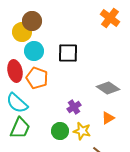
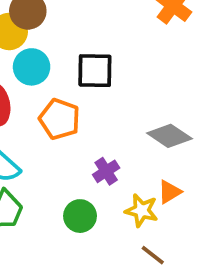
orange pentagon: (37, 78) -> (60, 119), moved
yellow star: (82, 131) -> (142, 210), moved

